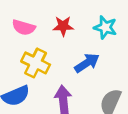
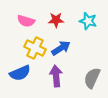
blue arrow: (87, 63) -> (61, 48), moved

